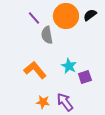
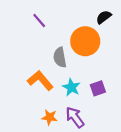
orange circle: (66, 16) -> (85, 41), moved
gray semicircle: (47, 35) -> (60, 57), moved
cyan star: (69, 66) -> (71, 87), moved

